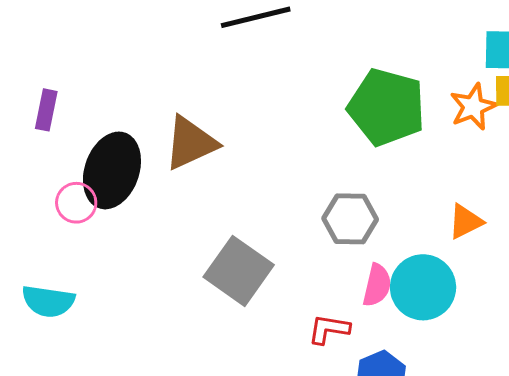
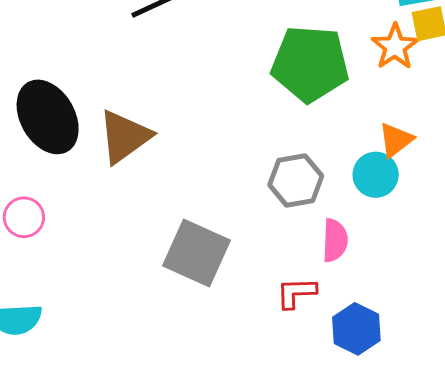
black ellipse: (112, 170) -> (48, 117), moved, turned -38
orange triangle: (466, 222) -> (396, 140), moved
cyan circle: (423, 287) -> (376, 175), moved, size x0.7

